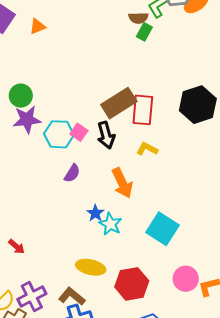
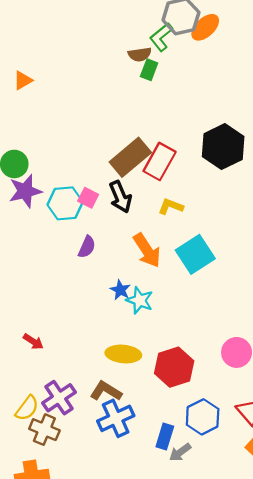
red rectangle: (143, 110) -> (160, 161), turned 32
cyan square: (162, 229) -> (195, 254), moved, turned 32

